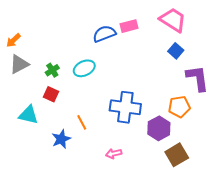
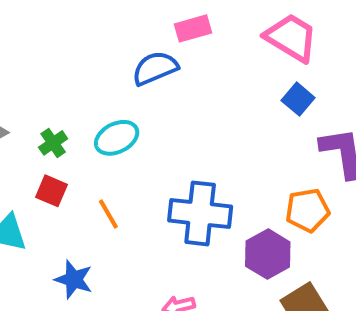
pink rectangle: (129, 26) -> (193, 28), moved
orange line: (82, 122) -> (108, 214), moved
blue star: (61, 139) -> (74, 279), turned -30

